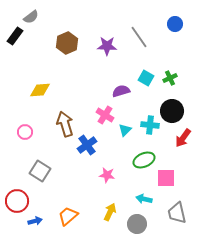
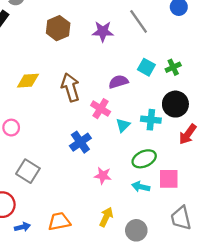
brown arrow: (65, 124) -> (70, 87), moved
cyan arrow: (144, 199) -> (141, 187), moved
orange trapezoid: (68, 216) -> (59, 221), turned 30

